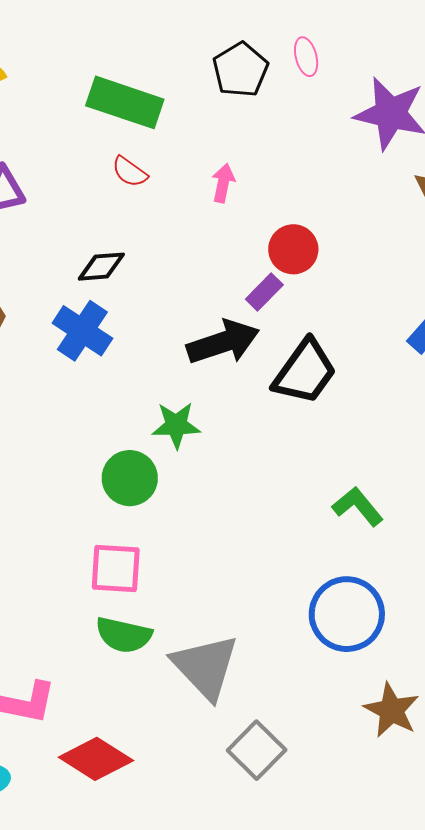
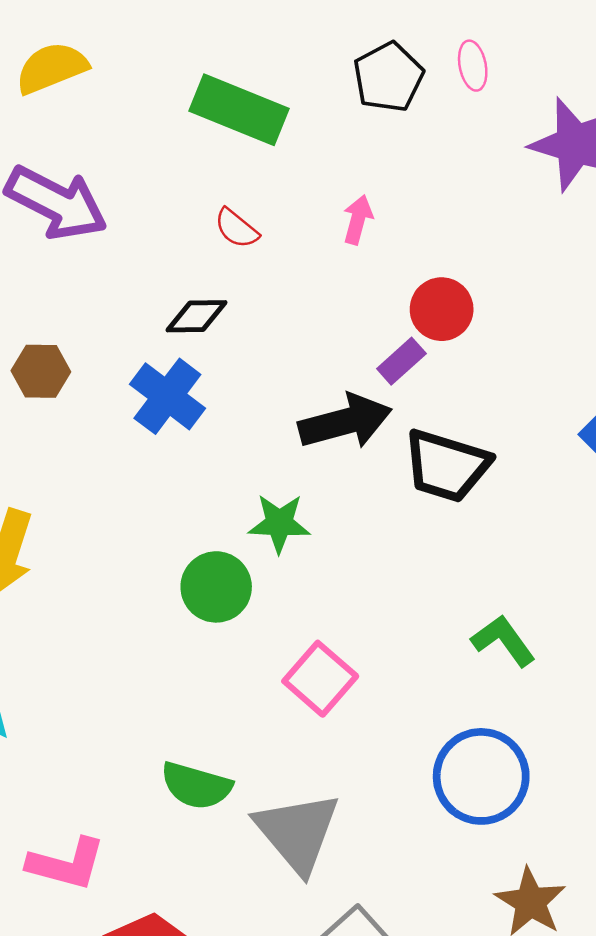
red semicircle: (130, 172) -> (237, 228), moved
black trapezoid: (305, 372) -> (447, 466), turned 68
pink square: (116, 569) -> (320, 679), moved, turned 34

